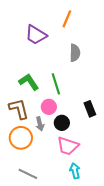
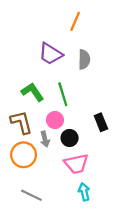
purple trapezoid: (36, 35) -> (50, 54), moved
pink trapezoid: (68, 146) -> (76, 164), turned -30

